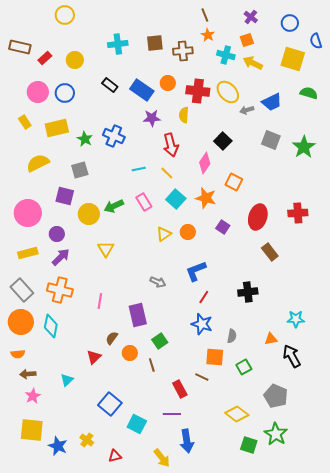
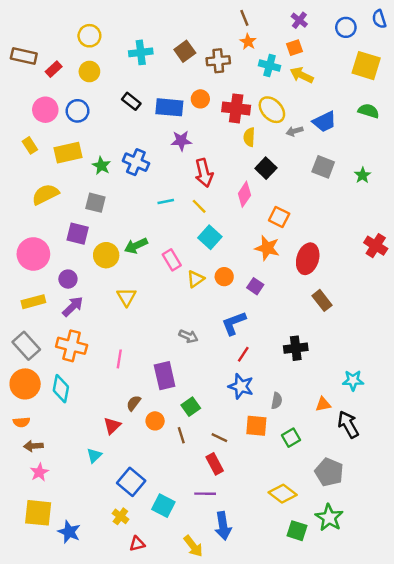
yellow circle: (65, 15) -> (89, 36), moved
blue semicircle: (316, 41) -> (379, 19), moved
brown square: (155, 43) -> (185, 51), turned -30
yellow square: (293, 59) -> (366, 66), moved
blue rectangle: (142, 90) -> (169, 107), turned -30
yellow semicircle: (184, 115) -> (249, 137), moved
green star: (304, 147) -> (363, 175), size x0.6
gray square: (80, 170) -> (95, 203), turned 30
orange star: (206, 198) -> (267, 248), moved
pink rectangle: (144, 202) -> (172, 260), moved
red cross: (298, 213) -> (376, 246), moved, turned 36
purple square: (223, 227) -> (255, 286), moved
brown line: (202, 377) -> (219, 438), moved
cyan triangle: (67, 380) -> (94, 456), moved
yellow cross: (87, 440) -> (120, 516), moved

